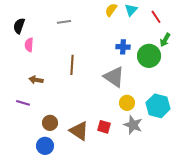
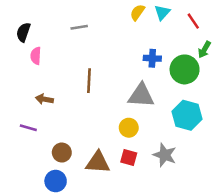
gray triangle: (114, 77) -> (141, 95), turned -30
yellow circle: (127, 103) -> (129, 128), moved
cyan hexagon: (158, 106) -> (187, 115), moved
brown triangle: (79, 131) -> (98, 162), turned -30

